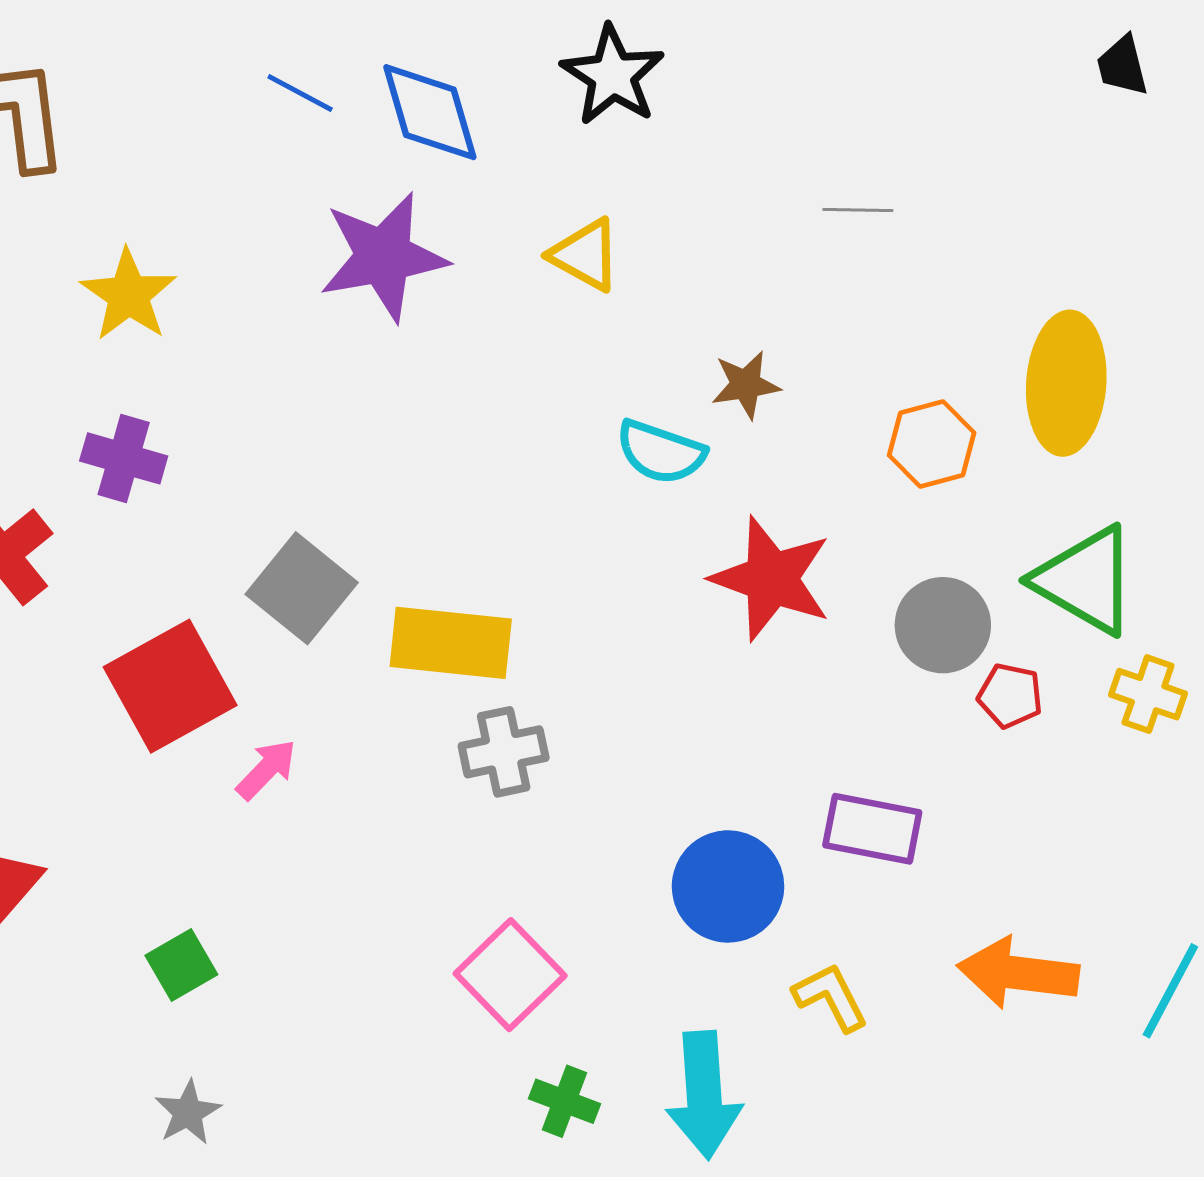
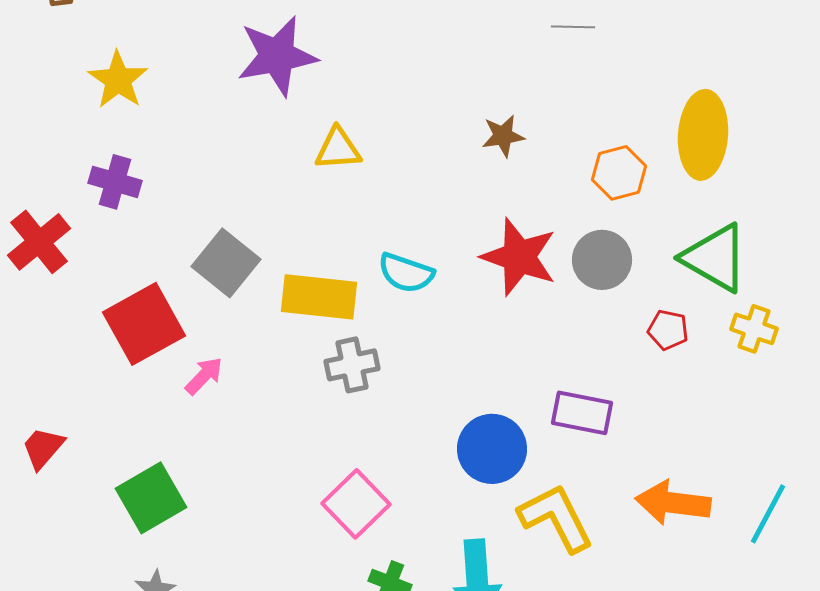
yellow triangle: (585, 255) -> (338, 149), moved, turned -33
cyan semicircle: (661, 452) -> (406, 273), moved
gray circle: (943, 625) -> (602, 260), moved
green square: (181, 965) -> (151, 498), size x1.6
yellow L-shape: (831, 997) -> (556, 518), size x1.6

